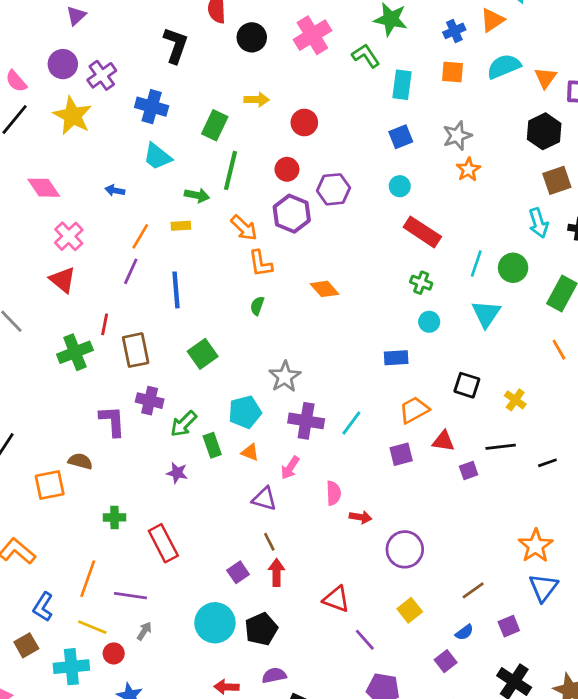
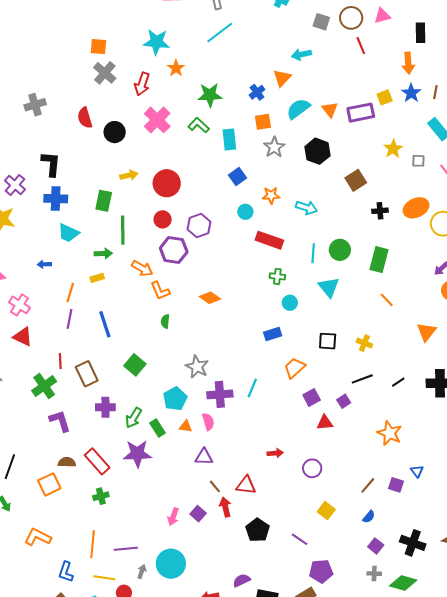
black L-shape: (176, 45) -> (51, 164), moved
red circle: (304, 123) -> (167, 183), size x1.4
black hexagon: (544, 131) -> (317, 151), moved
gray star: (457, 136) -> (274, 147), moved
orange star: (468, 169) -> (271, 195), moved, turned -30
cyan arrow: (538, 223) -> (307, 208), moved, turned -40
purple L-shape: (112, 421) -> (60, 421), moved
red triangle: (443, 441) -> (325, 423), moved
purple square: (401, 454) -> (312, 397), moved
pink arrow: (290, 468) -> (173, 517), moved
purple star: (177, 473) -> (137, 454), size x1.8
pink semicircle: (334, 493) -> (208, 422), moved
red rectangle: (163, 543) -> (97, 461), moved
orange star: (536, 546) -> (389, 433), moved
purple circle: (405, 549) -> (312, 468), size x0.7
blue triangle: (543, 588) -> (417, 471), size x0.6
red triangle: (336, 599) -> (246, 485), moved
cyan circle: (215, 623) -> (171, 564), moved
purple square: (509, 626) -> (396, 485), moved, turned -35
black pentagon: (261, 629) -> (258, 530), moved
purple square: (446, 661) -> (376, 546), moved

